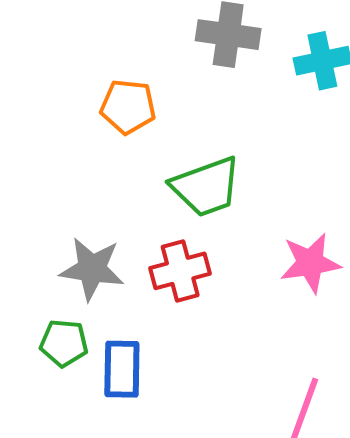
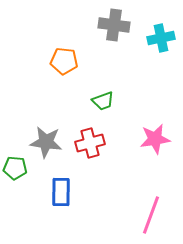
green trapezoid: (206, 187) -> (103, 101), size x0.6
green pentagon: (64, 343) -> (15, 168), moved

